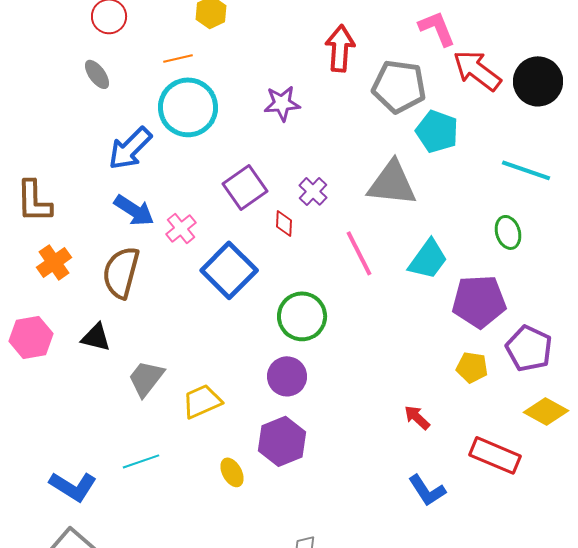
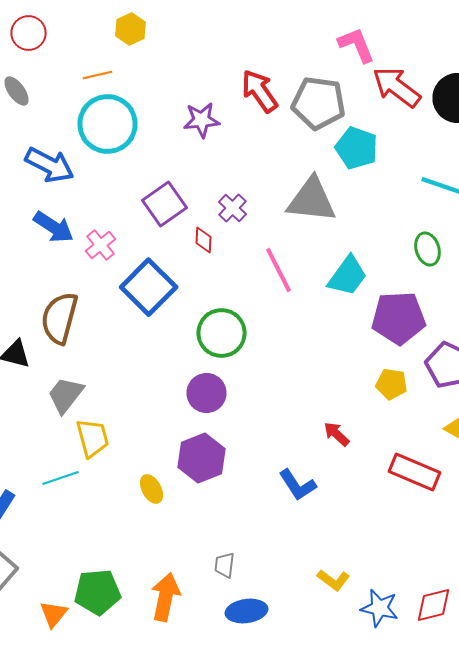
red arrow: (340, 48) -> (260, 91), moved, turned -39
blue arrow: (130, 148) -> (50, 165), turned -108
brown semicircle: (121, 272) -> (60, 318), moved
yellow trapezoid: (202, 401) -> (92, 438), moved, turned 99
blue L-shape: (427, 490) -> (298, 485), moved

